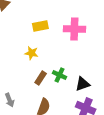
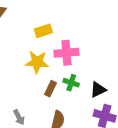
pink cross: (74, 29) -> (66, 53), moved
yellow star: (31, 53) -> (37, 62), size x1.5

